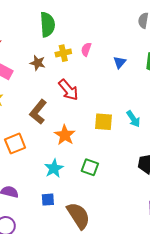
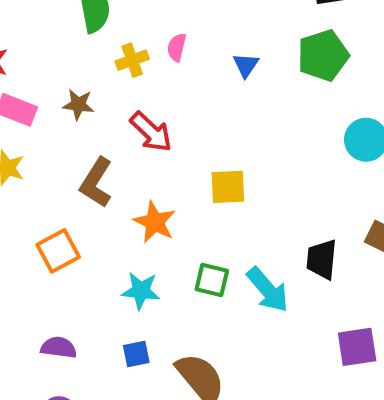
brown star: (38, 63) -> (78, 105), moved
cyan arrow: (133, 119) -> (268, 290), moved, size x1.4
cyan star: (54, 168) -> (141, 291), turned -30

